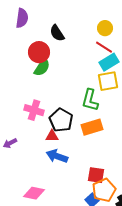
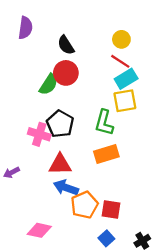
red circle: (39, 52) -> (66, 73), moved
black pentagon: (61, 120) -> (60, 124), moved
red triangle: (52, 136) -> (60, 164), size x1.5
orange pentagon: (104, 190) -> (84, 205), moved

